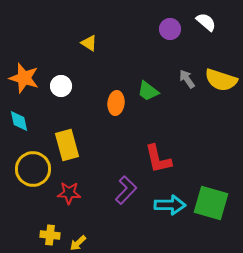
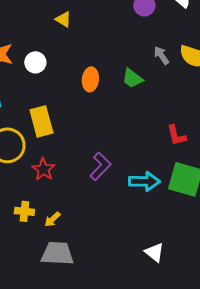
green trapezoid: (148, 91) -> (132, 78), moved
red L-shape: (158, 159) -> (176, 135), moved, size x0.7
red star: (69, 193) -> (43, 169), turned 30

